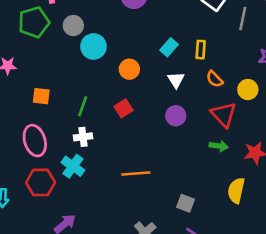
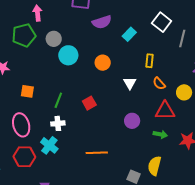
cyan rectangle: (169, 47) -> (129, 34), moved
orange circle: (129, 69) -> (103, 63), moved
red triangle: (224, 115) -> (165, 111), turned -50
purple circle: (176, 116) -> (132, 121), moved
yellow semicircle: (236, 190) -> (154, 166), moved

